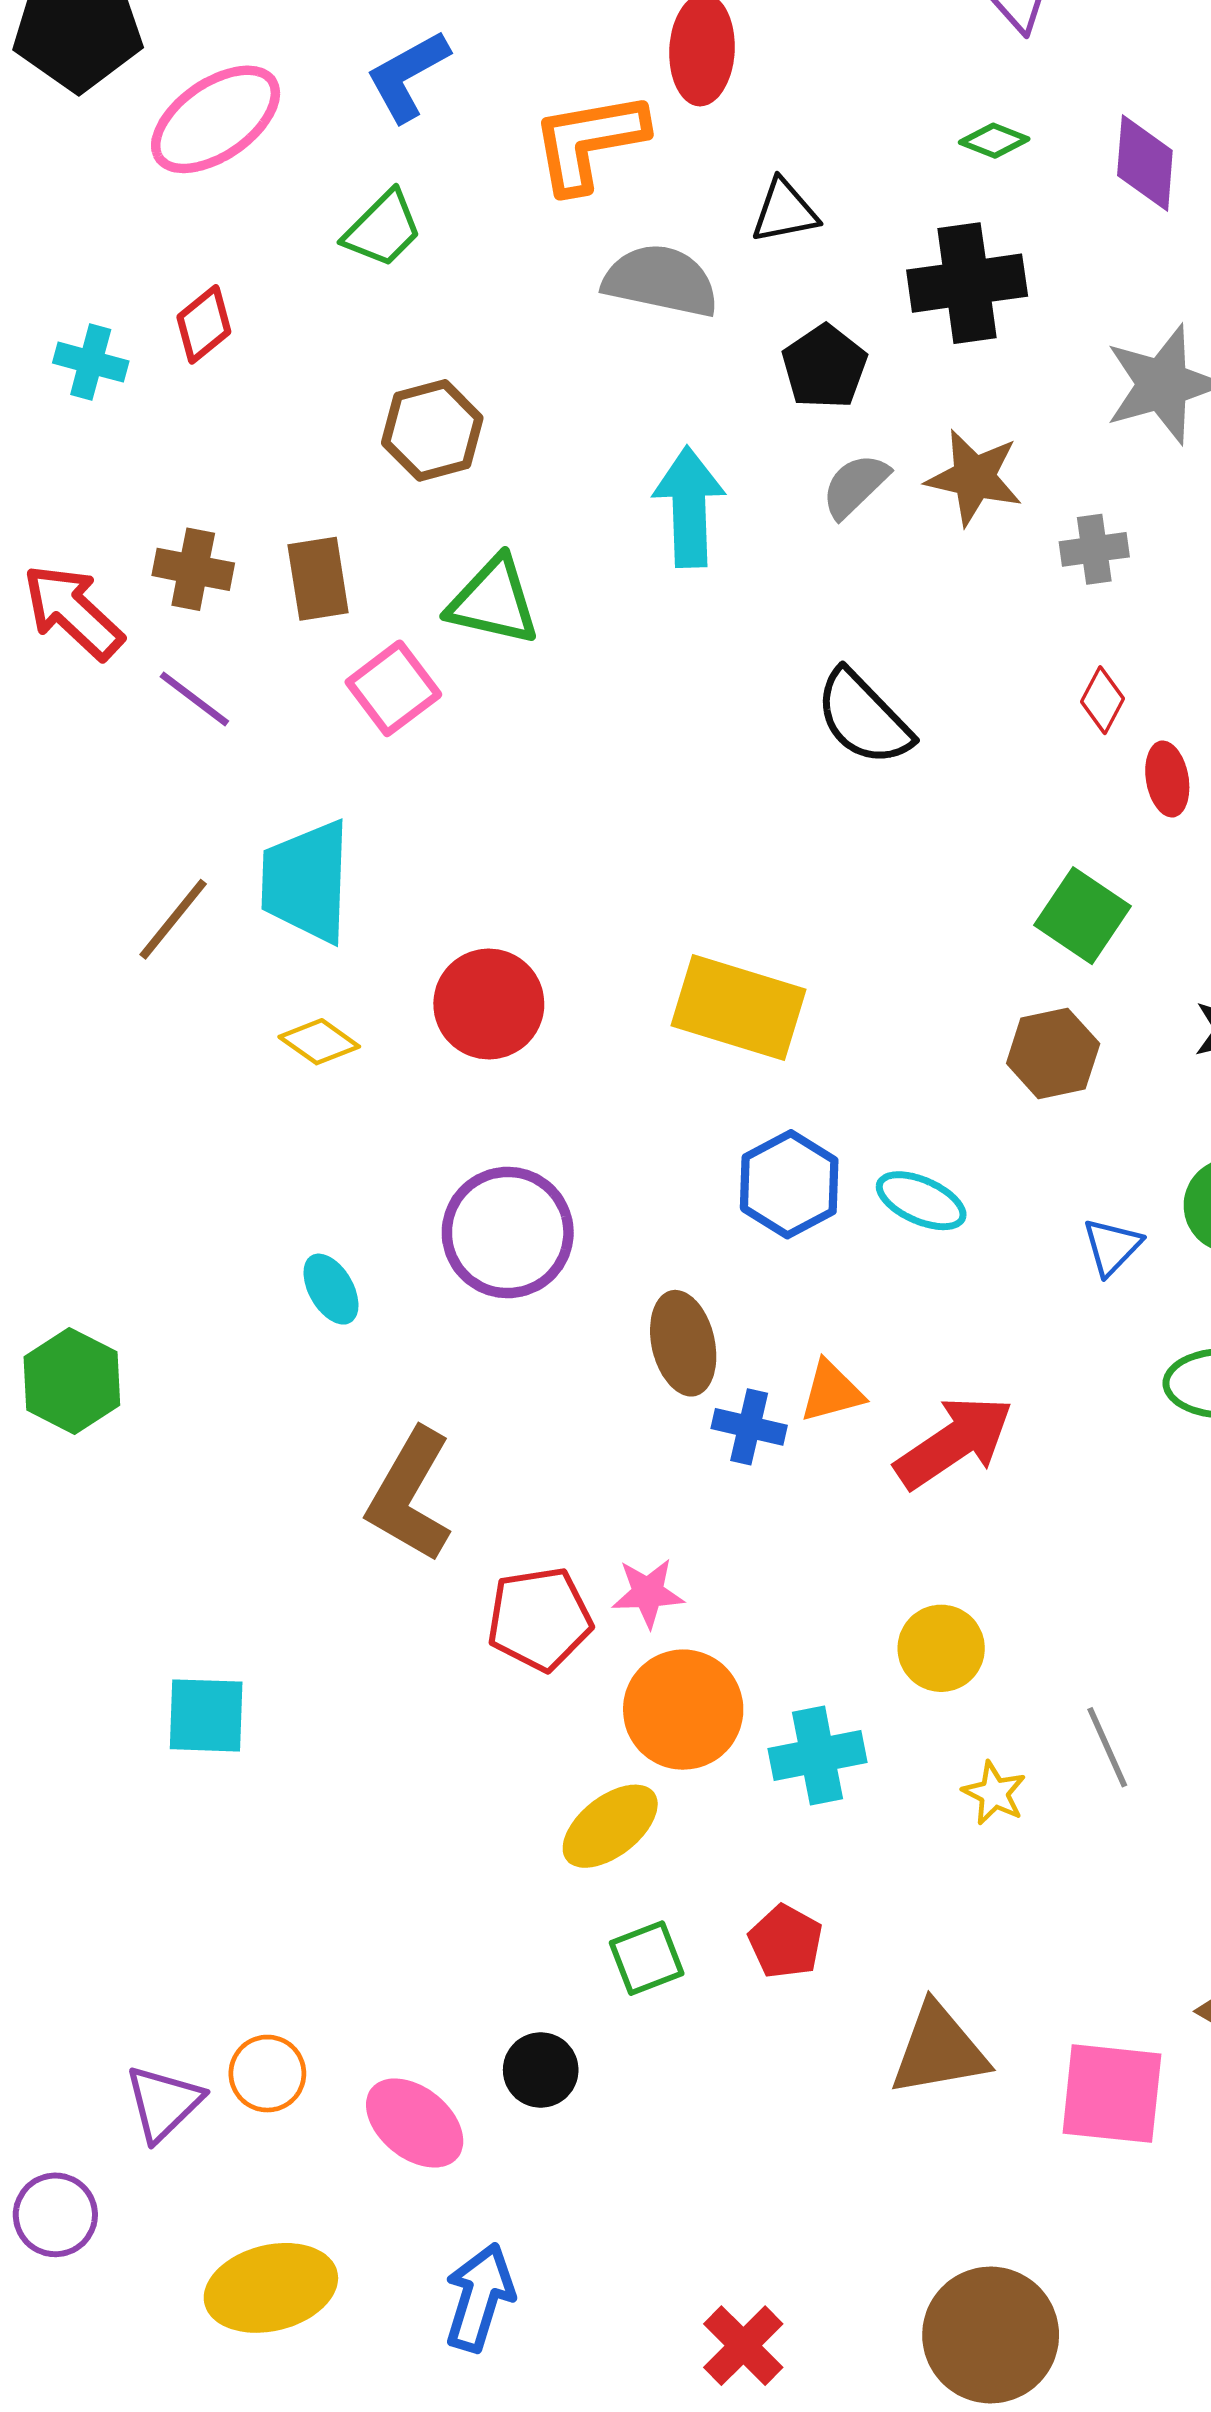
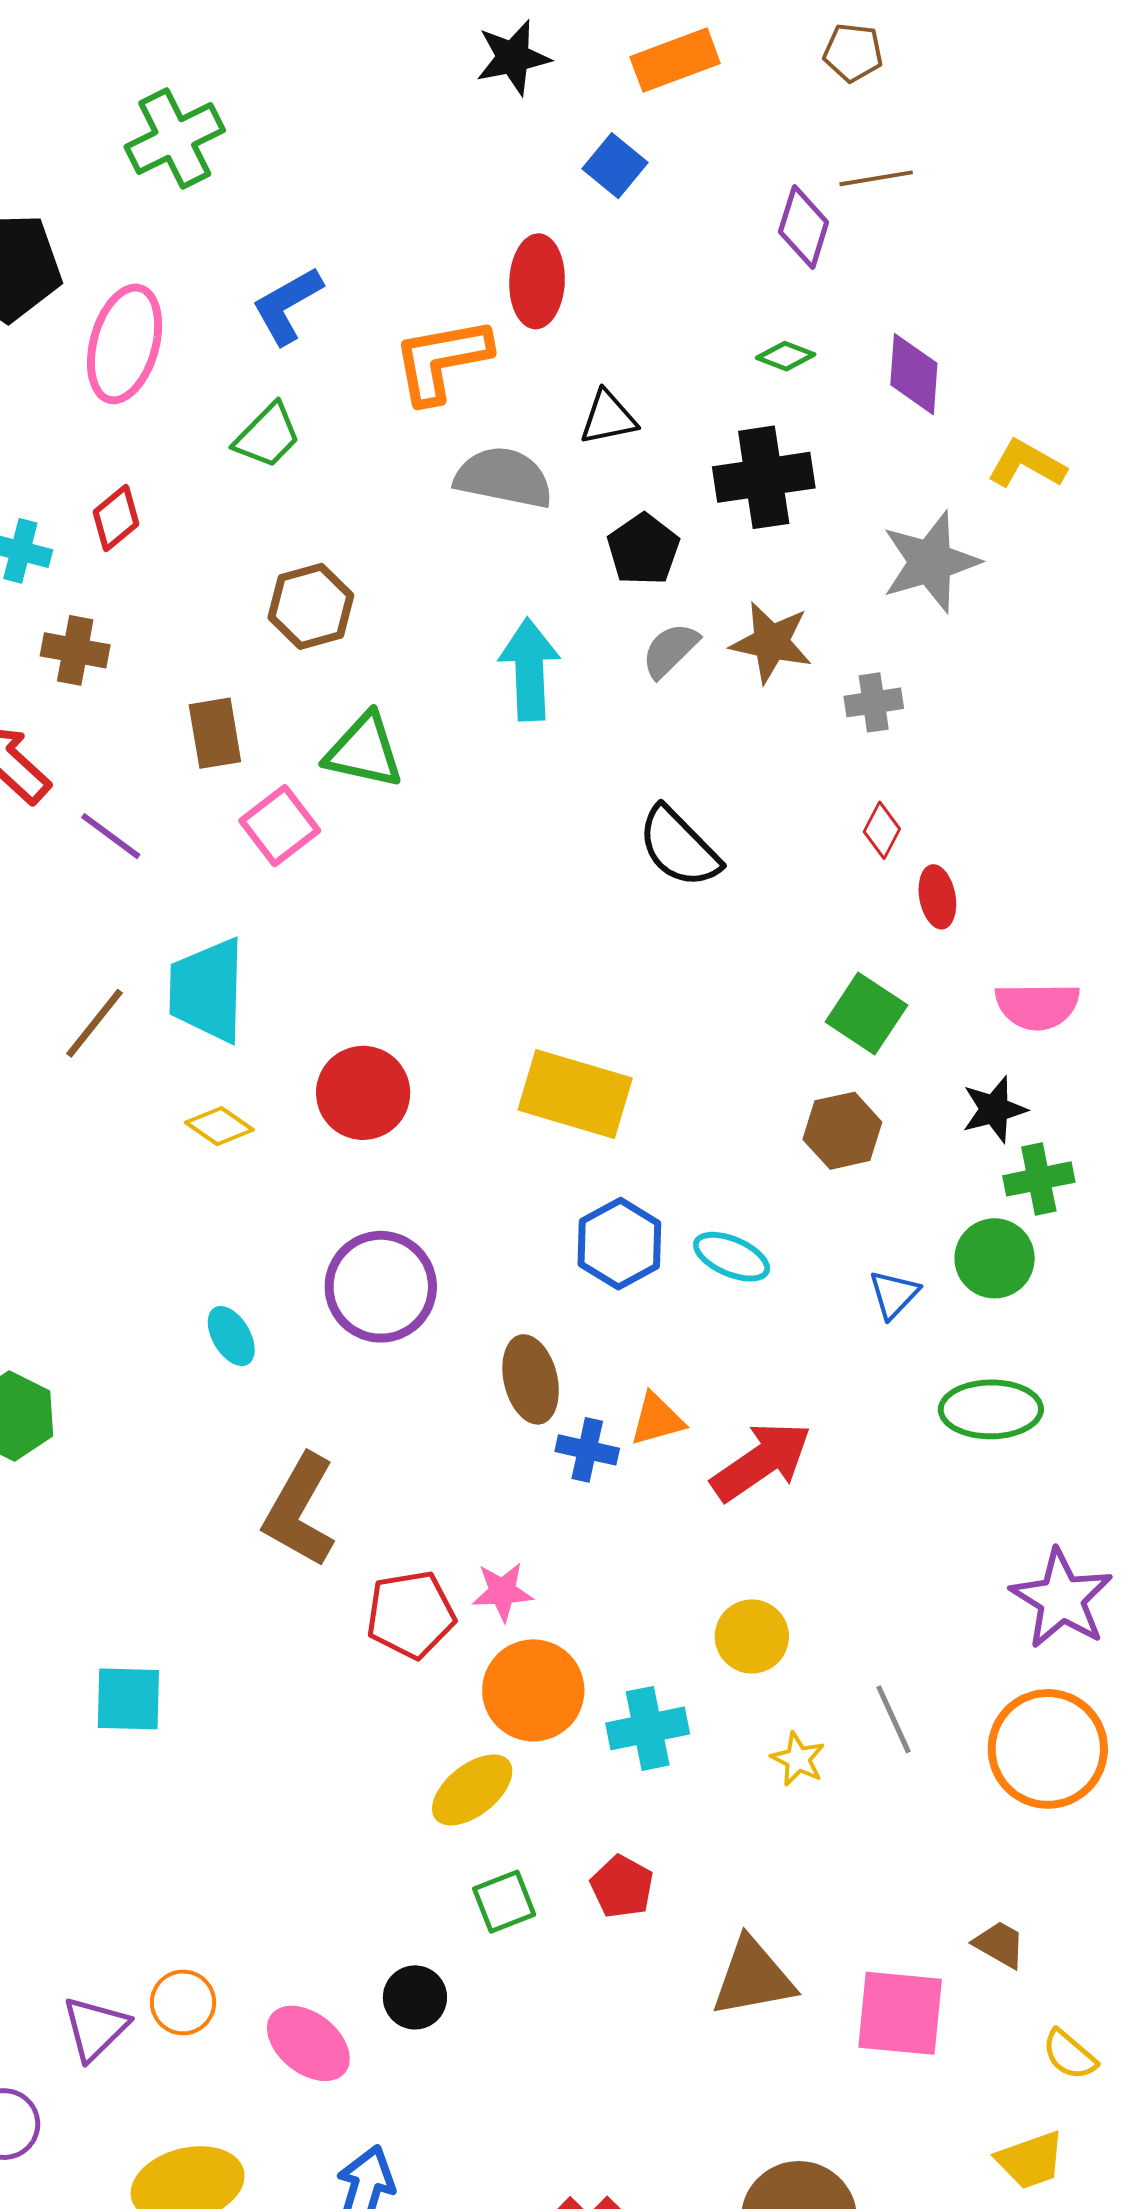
pink ellipse: (216, 119) -> (125, 344), turned -39
brown cross: (193, 569) -> (75, 650), moved

